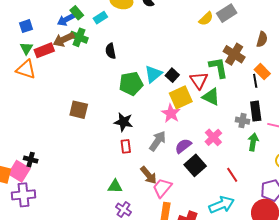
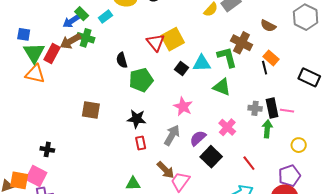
blue square: (26, 26) -> (24, 34), moved, turned 32
brown semicircle: (262, 39) -> (268, 26), turned 105
green triangle: (26, 48) -> (34, 53), size x1.6
red rectangle: (44, 50) -> (52, 54), turned -36
black semicircle: (111, 51) -> (122, 60), moved
cyan triangle: (153, 74) -> (202, 63), moved, turned 42
red triangle: (199, 80) -> (155, 42), moved
yellow square: (181, 97) -> (173, 39), moved
black rectangle: (256, 111) -> (272, 108), moved
black cross: (31, 160) -> (47, 149), moved

